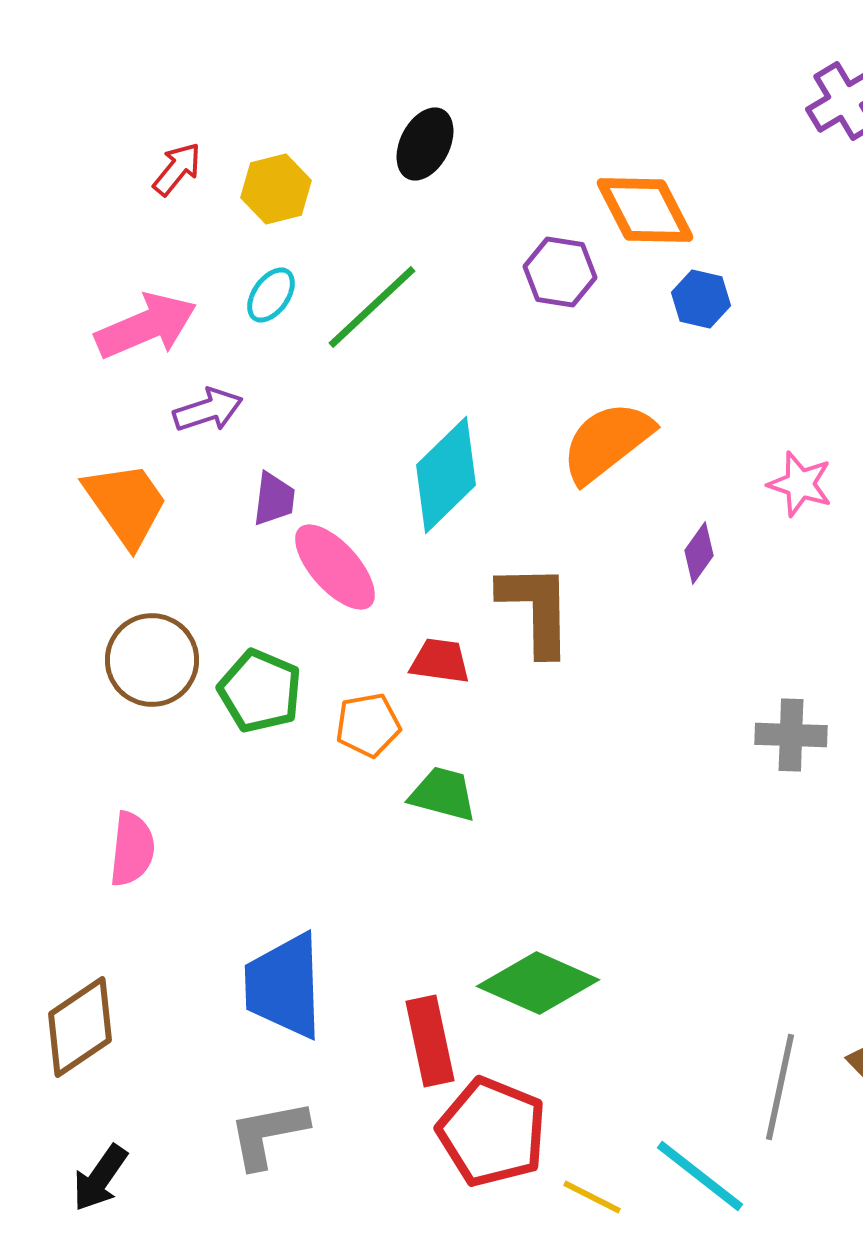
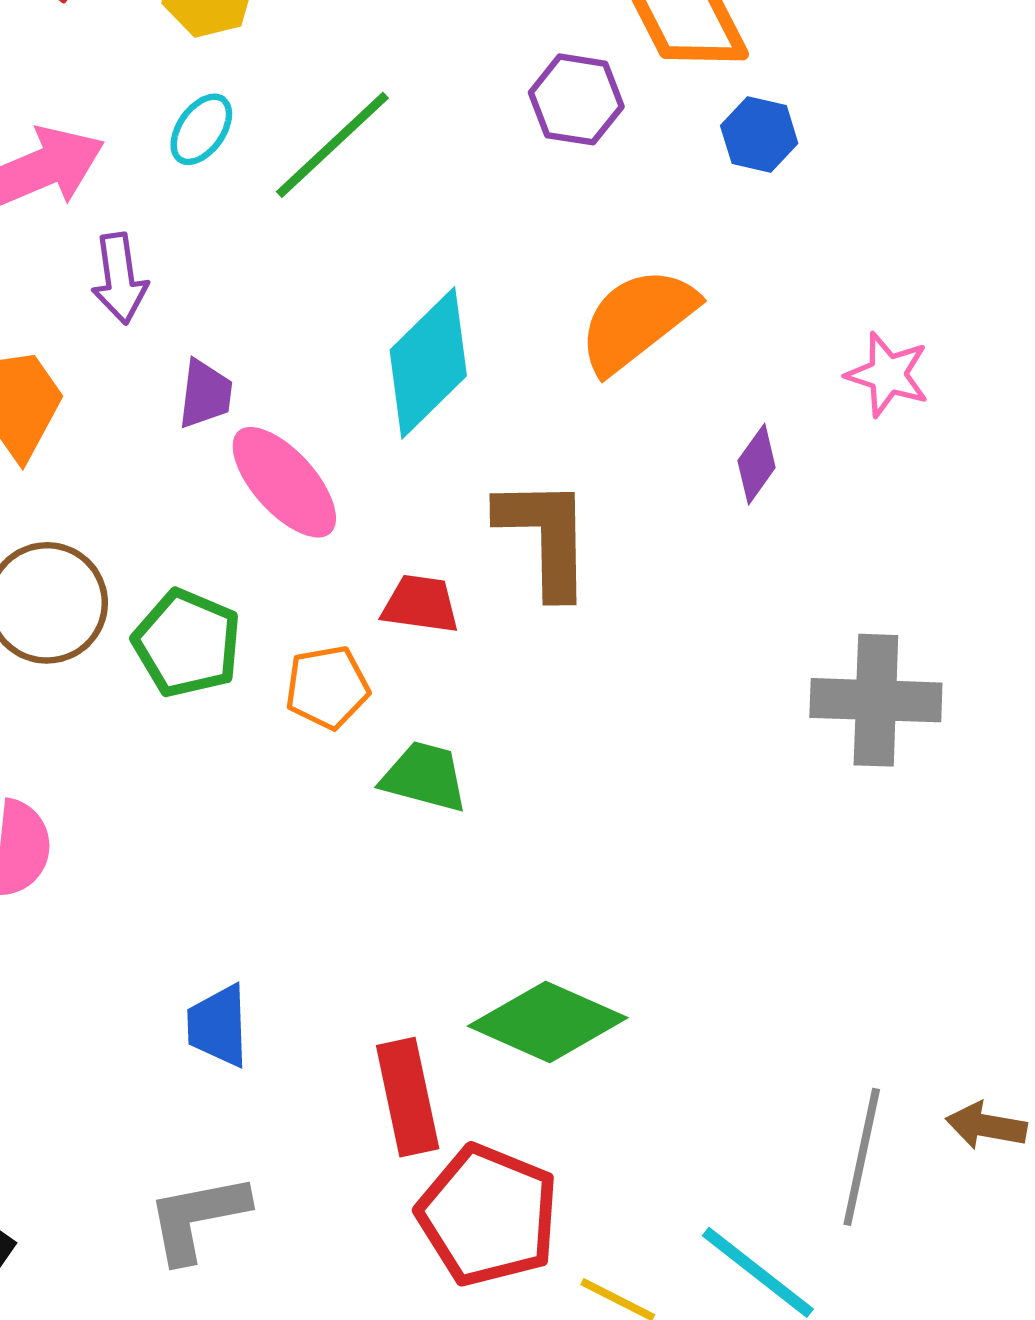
purple arrow: (208, 410) -> (120, 279), turned 100
gray cross: (791, 735) -> (876, 700), size x1.4
blue trapezoid: (284, 986) -> (218, 1026), size x0.6

